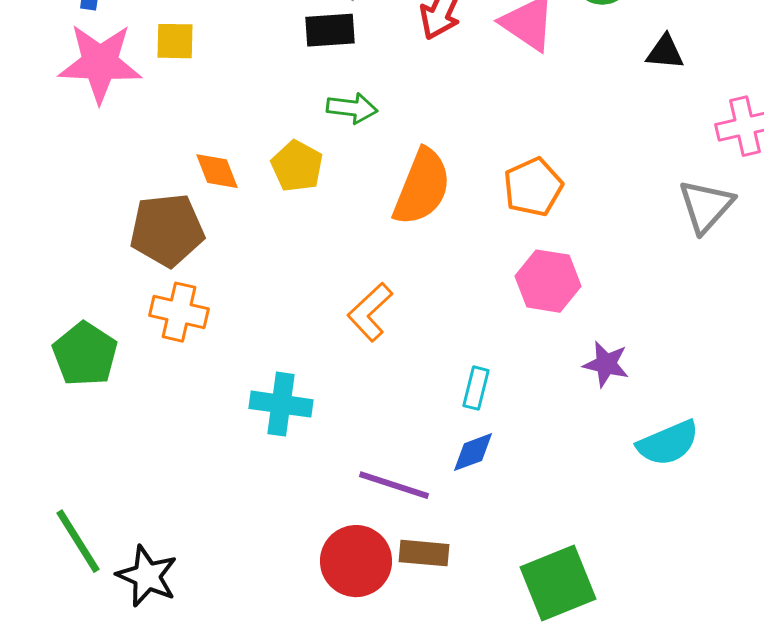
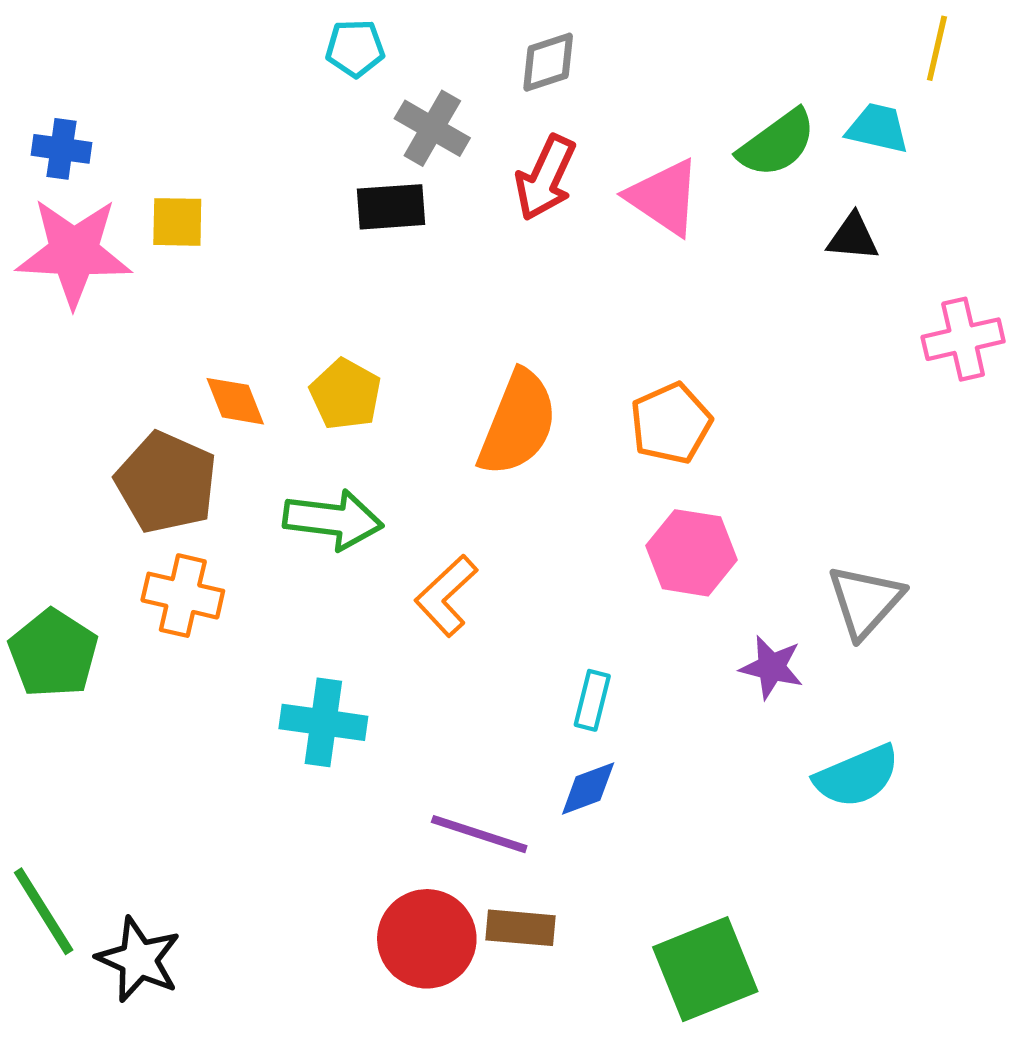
green arrow: (352, 108) -> (333, 520), moved, size x1.4
gray triangle: (706, 206) -> (865, 601), moved
brown pentagon: (167, 230) -> (166, 483), turned 30

